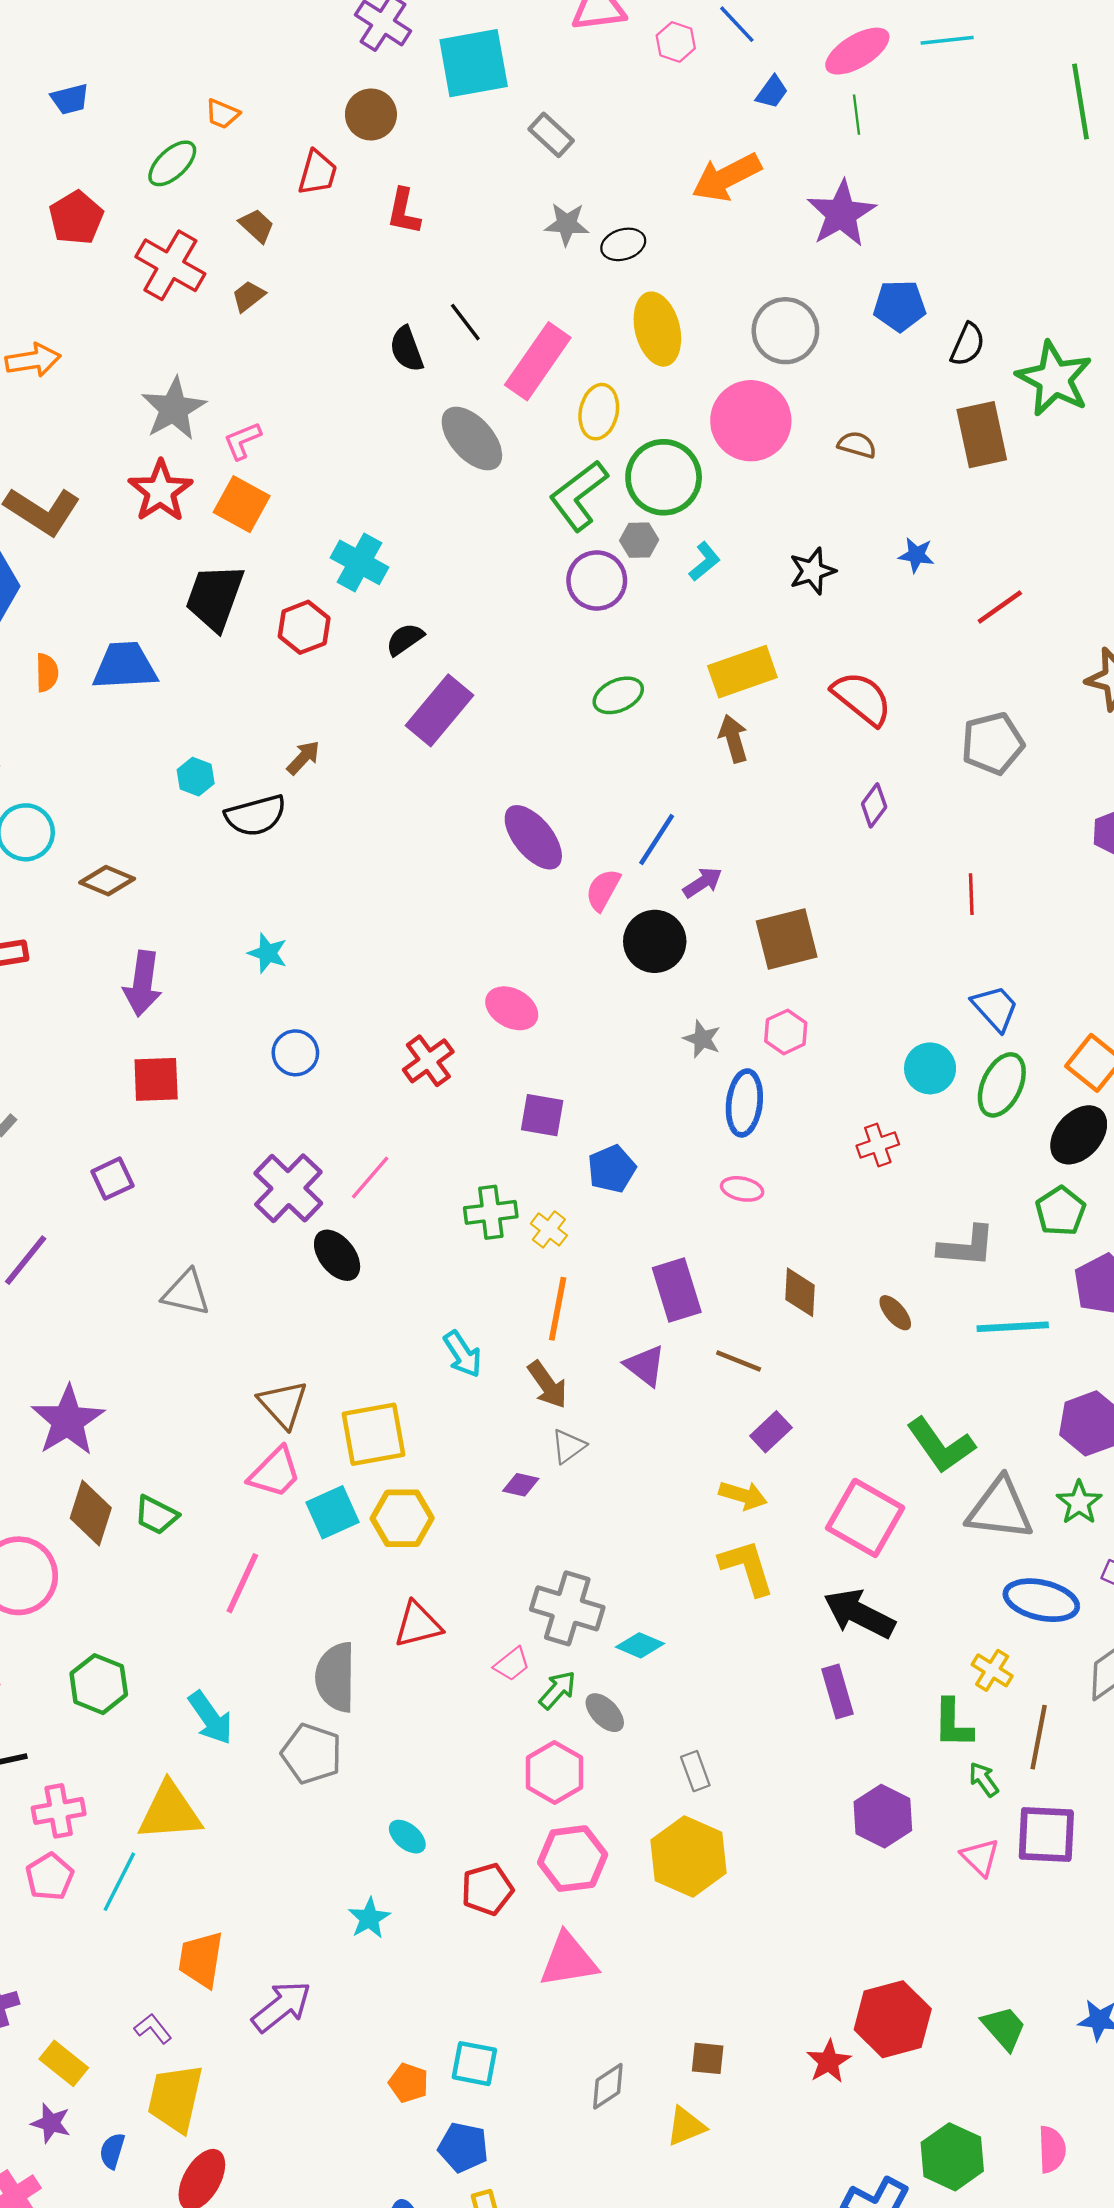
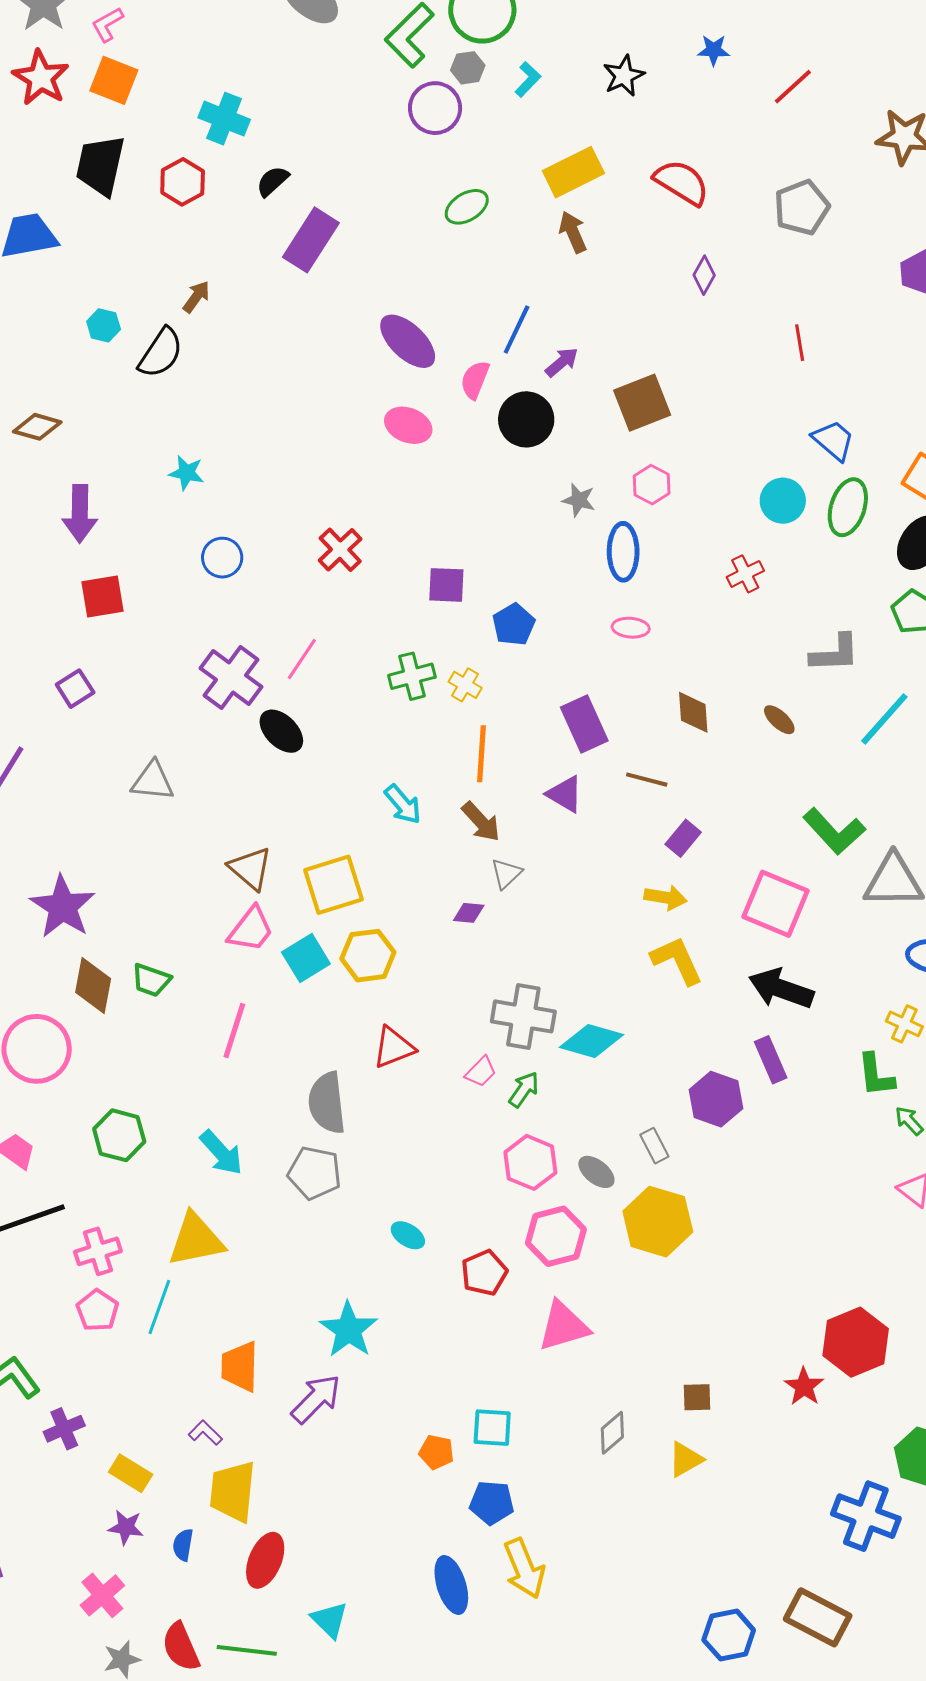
black semicircle: (256, 816) -> (161, 353), turned -34
pink ellipse: (512, 1008) -> (408, 425), moved
cyan line: (1013, 1327) -> (884, 719), turned -38
cyan diamond: (640, 1645) -> (592, 1041), size x1.5
gray ellipse: (605, 1713) -> (596, 1172), moved
purple hexagon: (883, 1816) -> (716, 1099), moved
cyan star: (369, 1918) -> (349, 1330), moved, size x1.5

